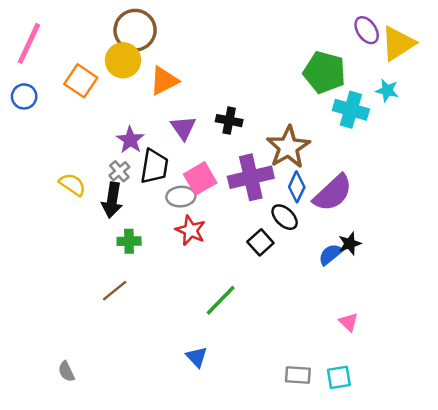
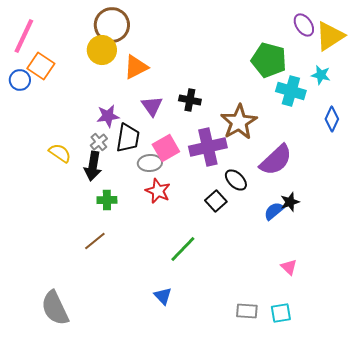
orange square: (81, 81) -> (41, 66), moved
purple star: (130, 140) -> (108, 116), turned 30
blue diamond: (297, 187) -> (332, 119), moved
gray semicircle: (66, 371) -> (55, 308), size x2.0

